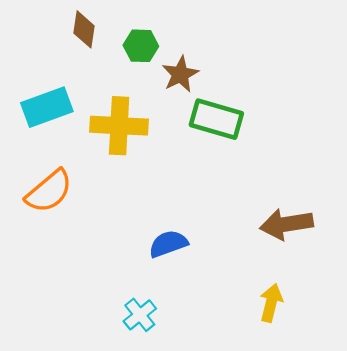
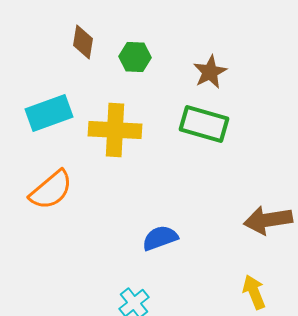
brown star: (180, 74) -> (210, 72), moved
yellow arrow: (271, 303) -> (254, 292), turned -36

